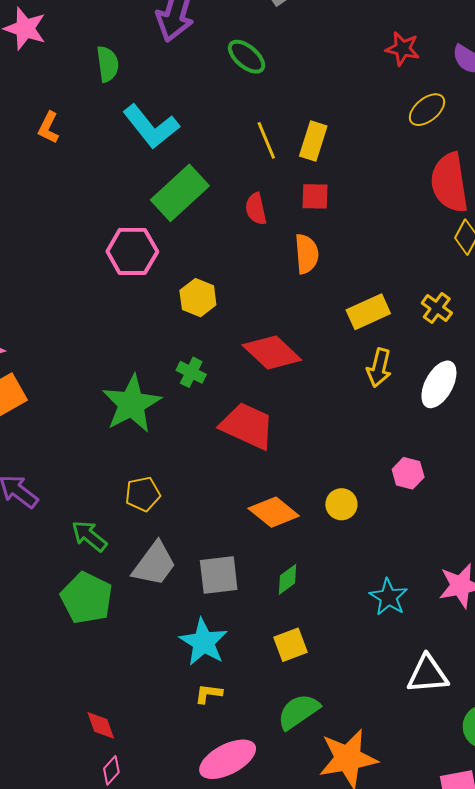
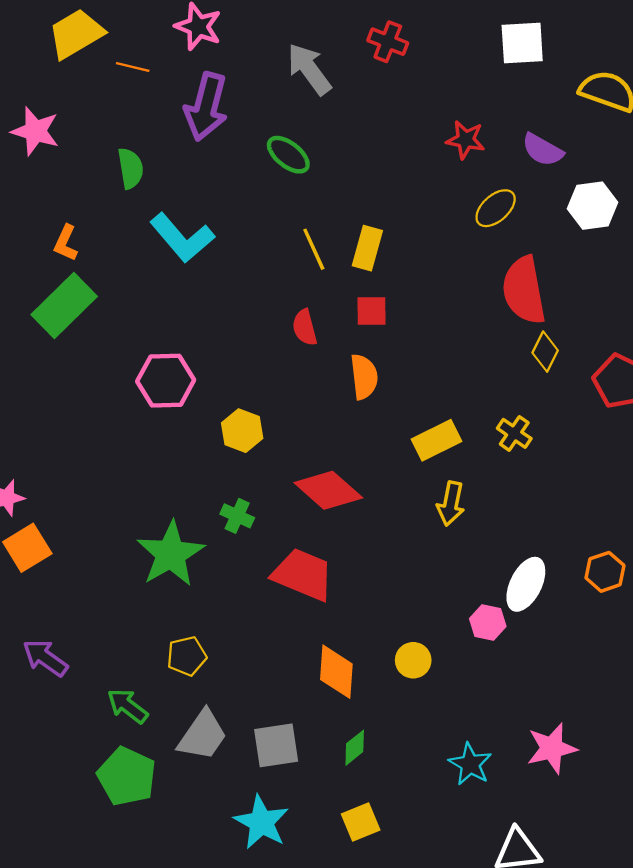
green rectangle: (180, 193) -> (64, 306), moved
white ellipse: (439, 384) -> (526, 584), moved
orange diamond: (274, 512) -> (336, 672), turned 57

